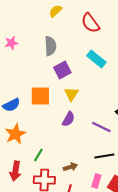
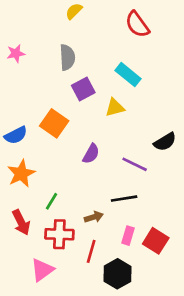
red semicircle: (90, 23) -> (137, 24), moved
yellow triangle: (71, 94) -> (115, 108), moved, turned 42
orange square: (40, 96) -> (54, 123), turned 35
black line: (104, 156) -> (124, 199), moved
red arrow: (15, 171) -> (21, 222), turned -36

